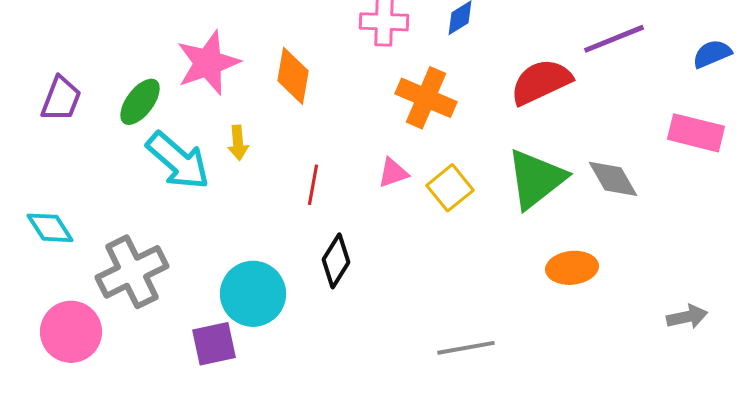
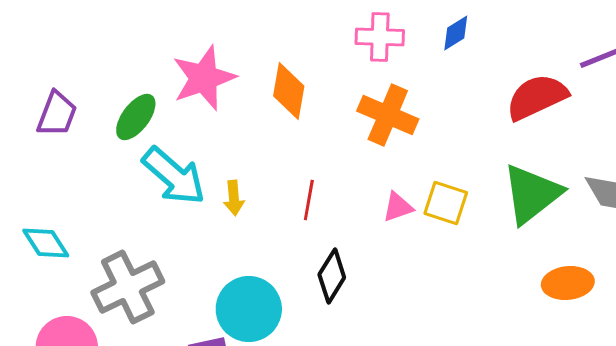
orange cross: (426, 98) -> (388, 115), moved
yellow arrow: (238, 143) -> (234, 198), moved
pink triangle: (393, 173) -> (398, 207), moved
yellow square: (450, 188) -> (446, 203), turned -33

